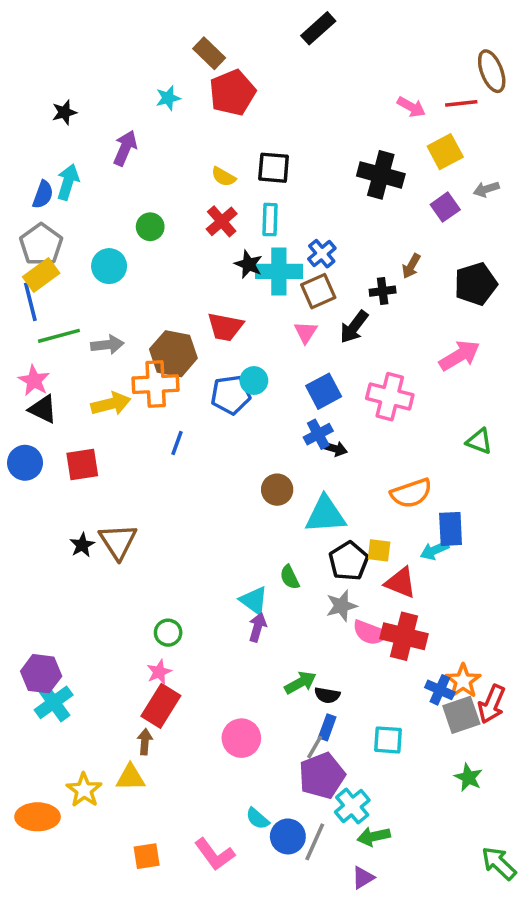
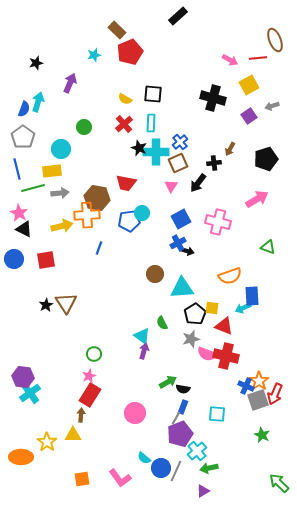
yellow rectangle: (41, 275) -> (52, 171), moved, turned 30

